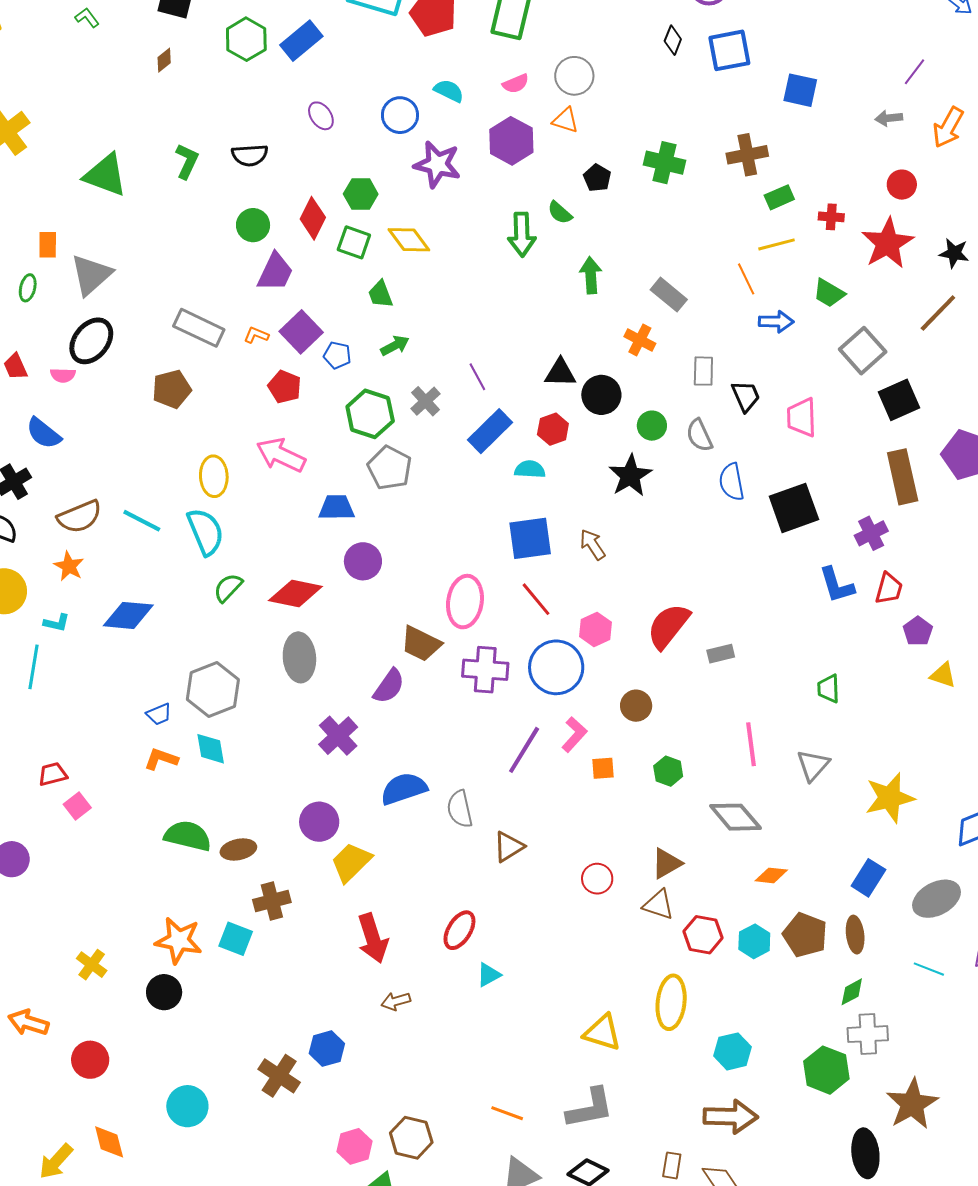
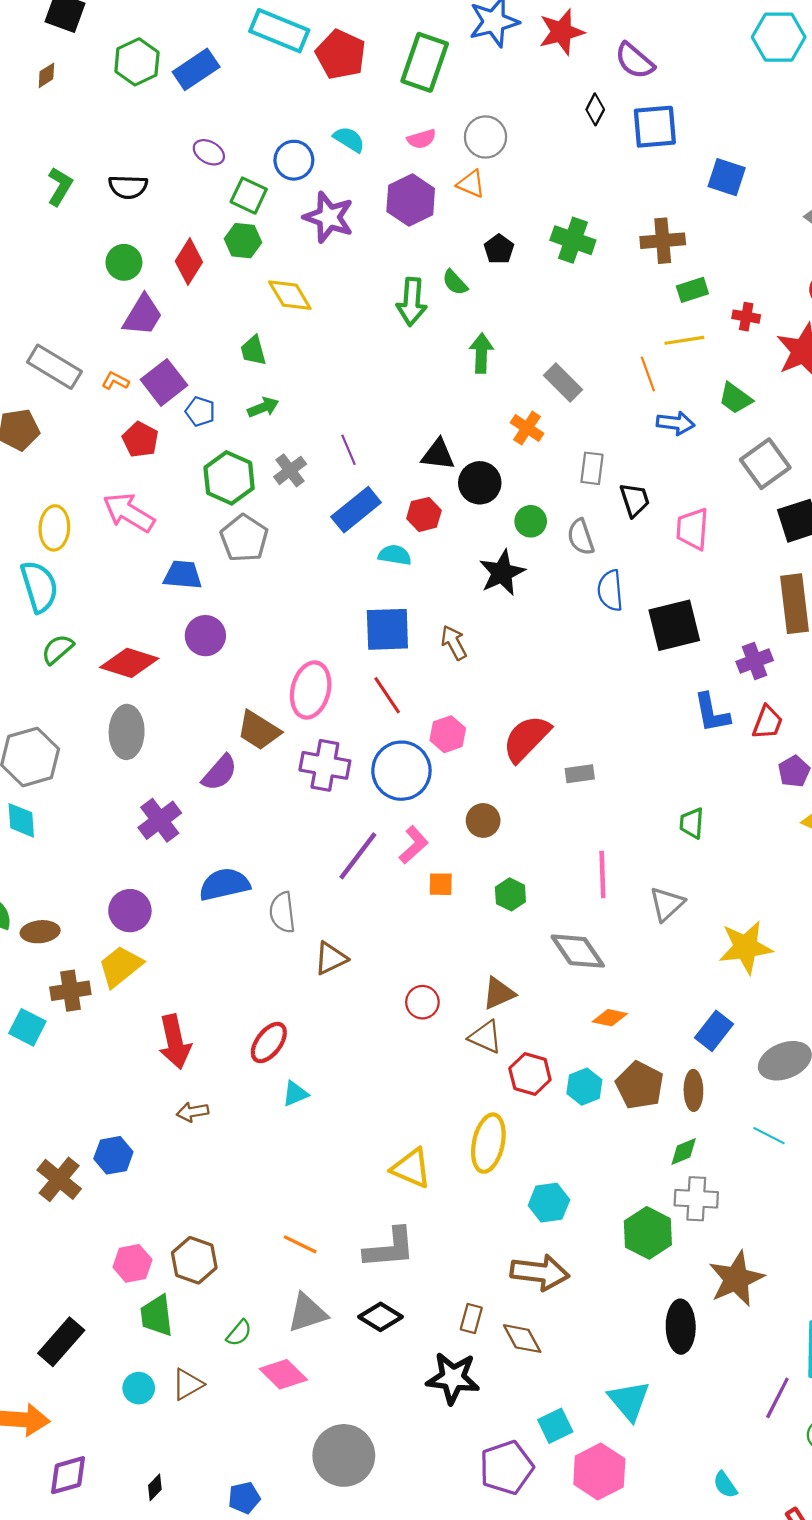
purple ellipse: (321, 116) -> (209, 152), turned -32
green square: (354, 242) -> (249, 196), moved
yellow trapezoid: (351, 862) -> (120, 966), moved

